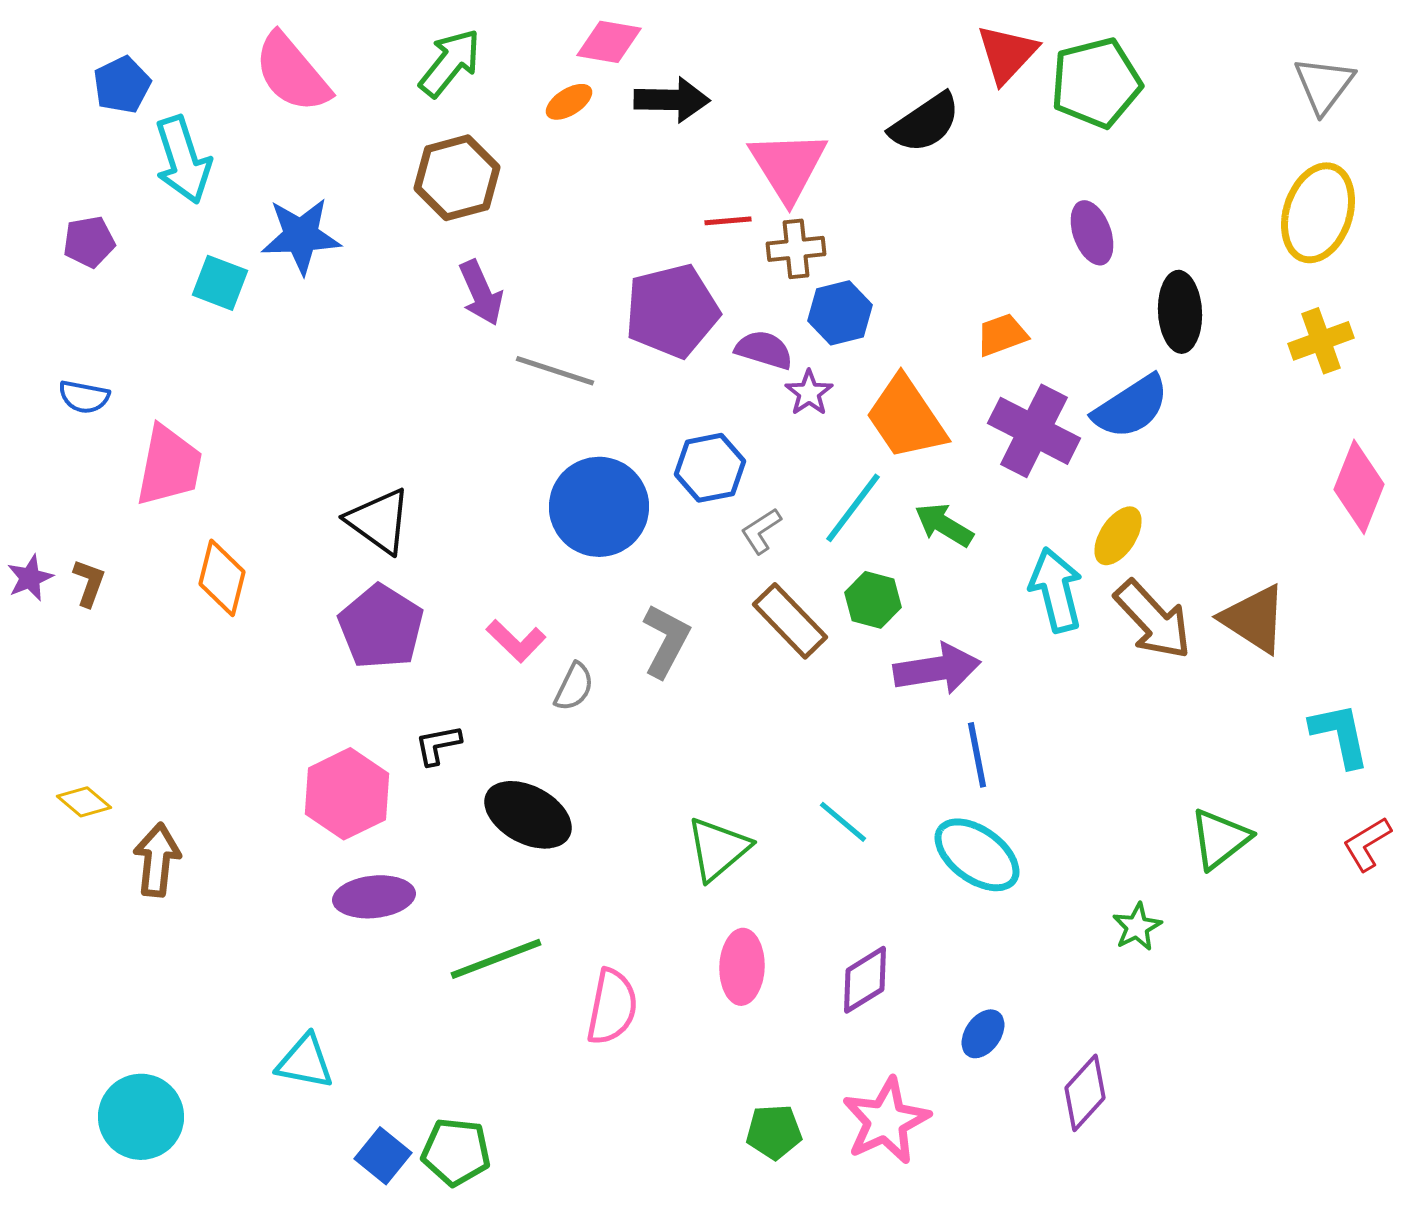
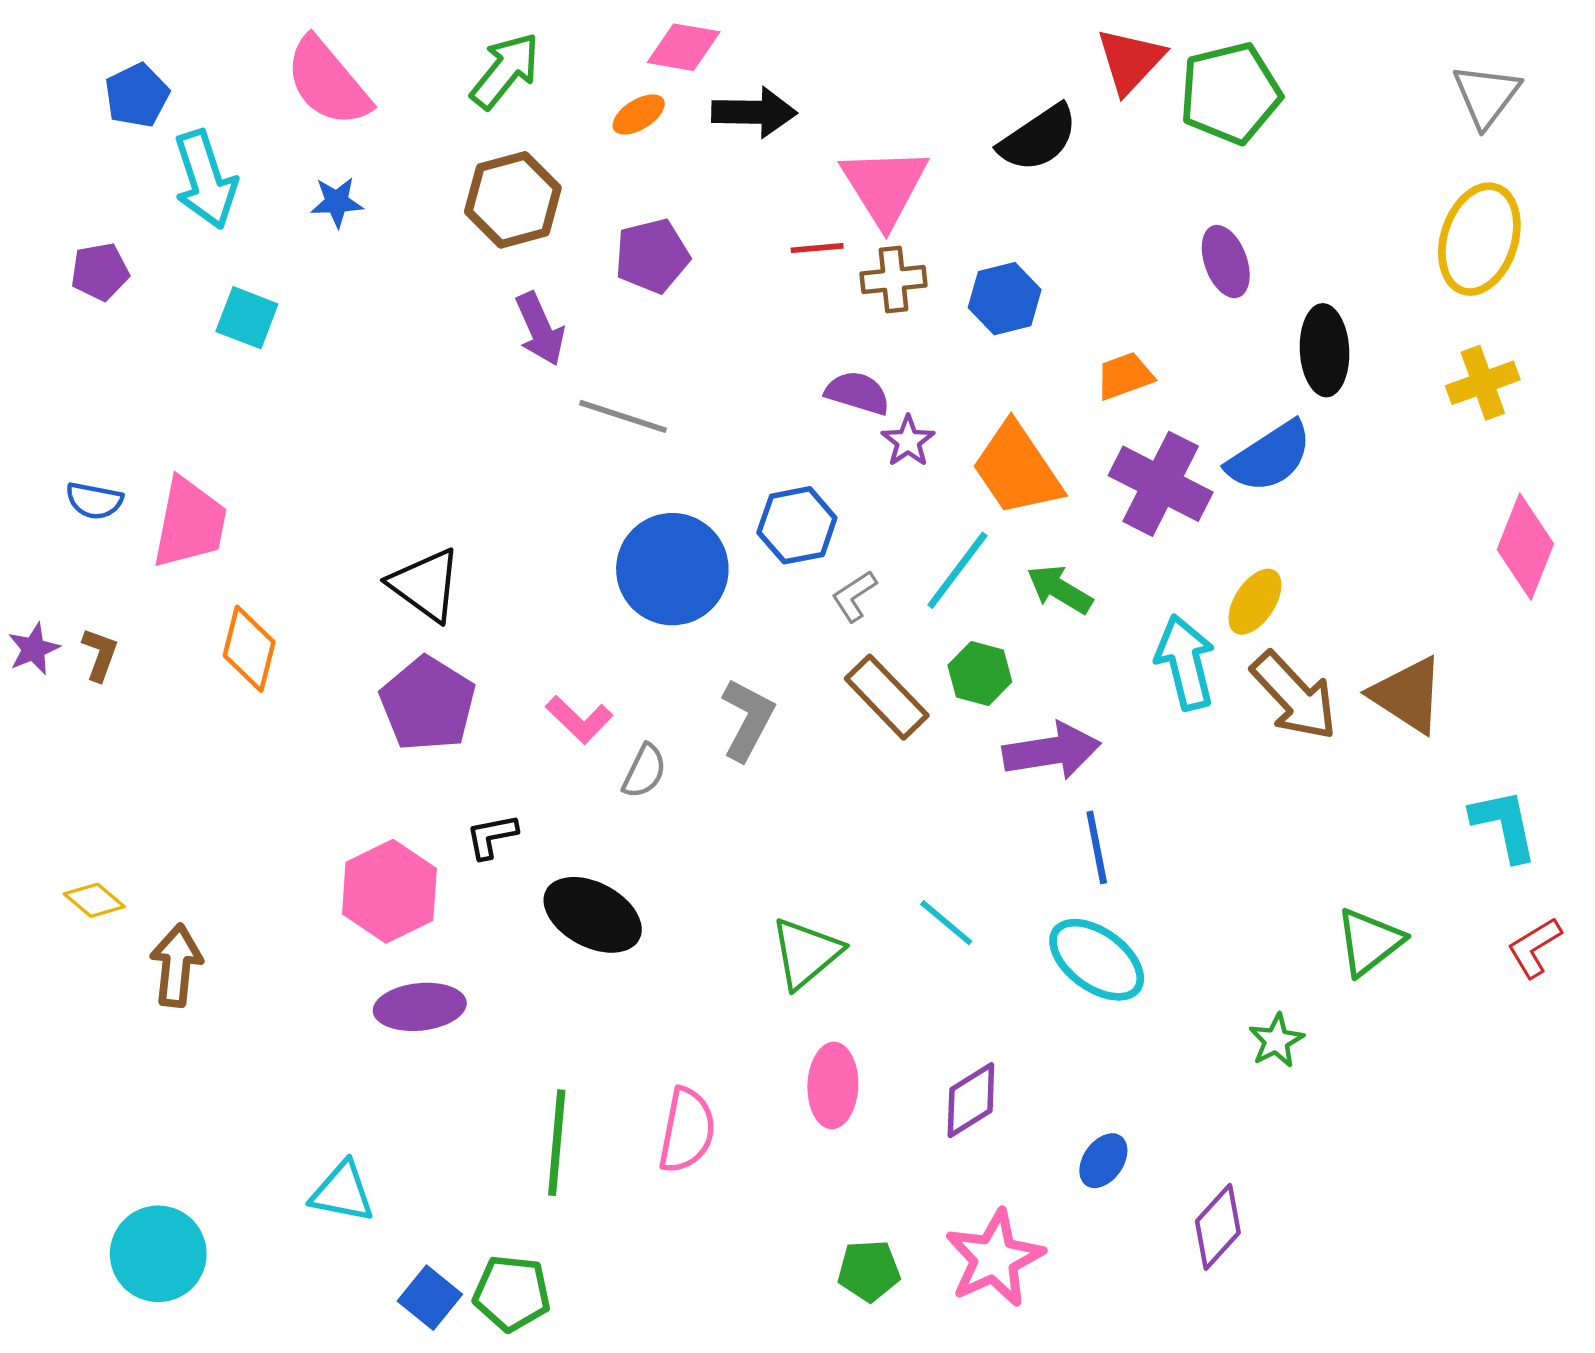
blue star: (301, 236) -> (337, 202), moved, size x0.6
purple pentagon: (672, 311) -> (652, 256), moved, size x0.7
blue hexagon: (840, 313) -> (1005, 299), moved
blue semicircle: (84, 397) -> (94, 501), moved
green line: (496, 959) -> (557, 1143), moved, turned -64

